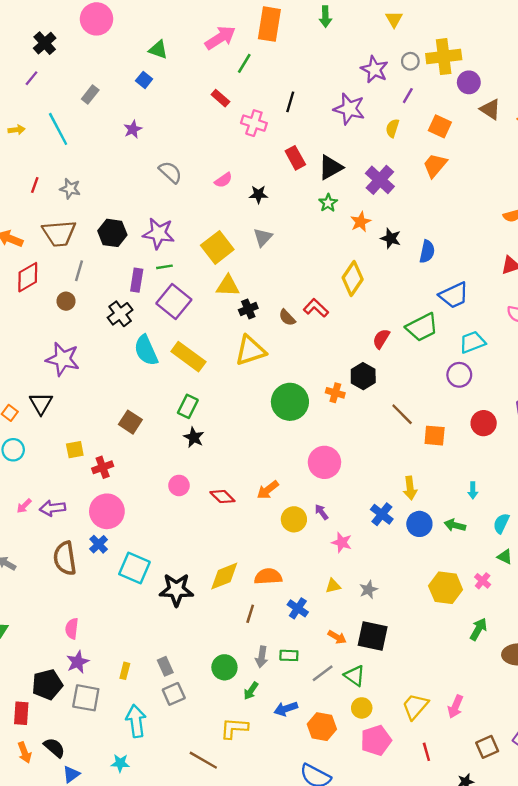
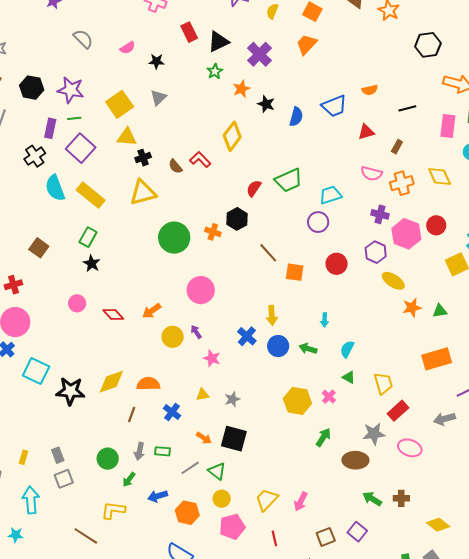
blue trapezoid: (454, 295) -> (334, 106), moved

